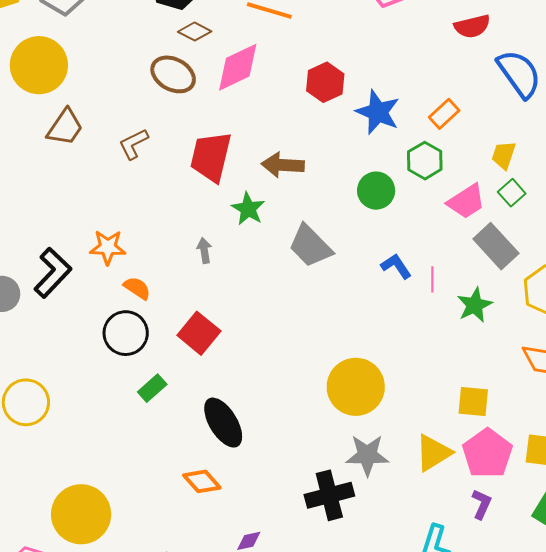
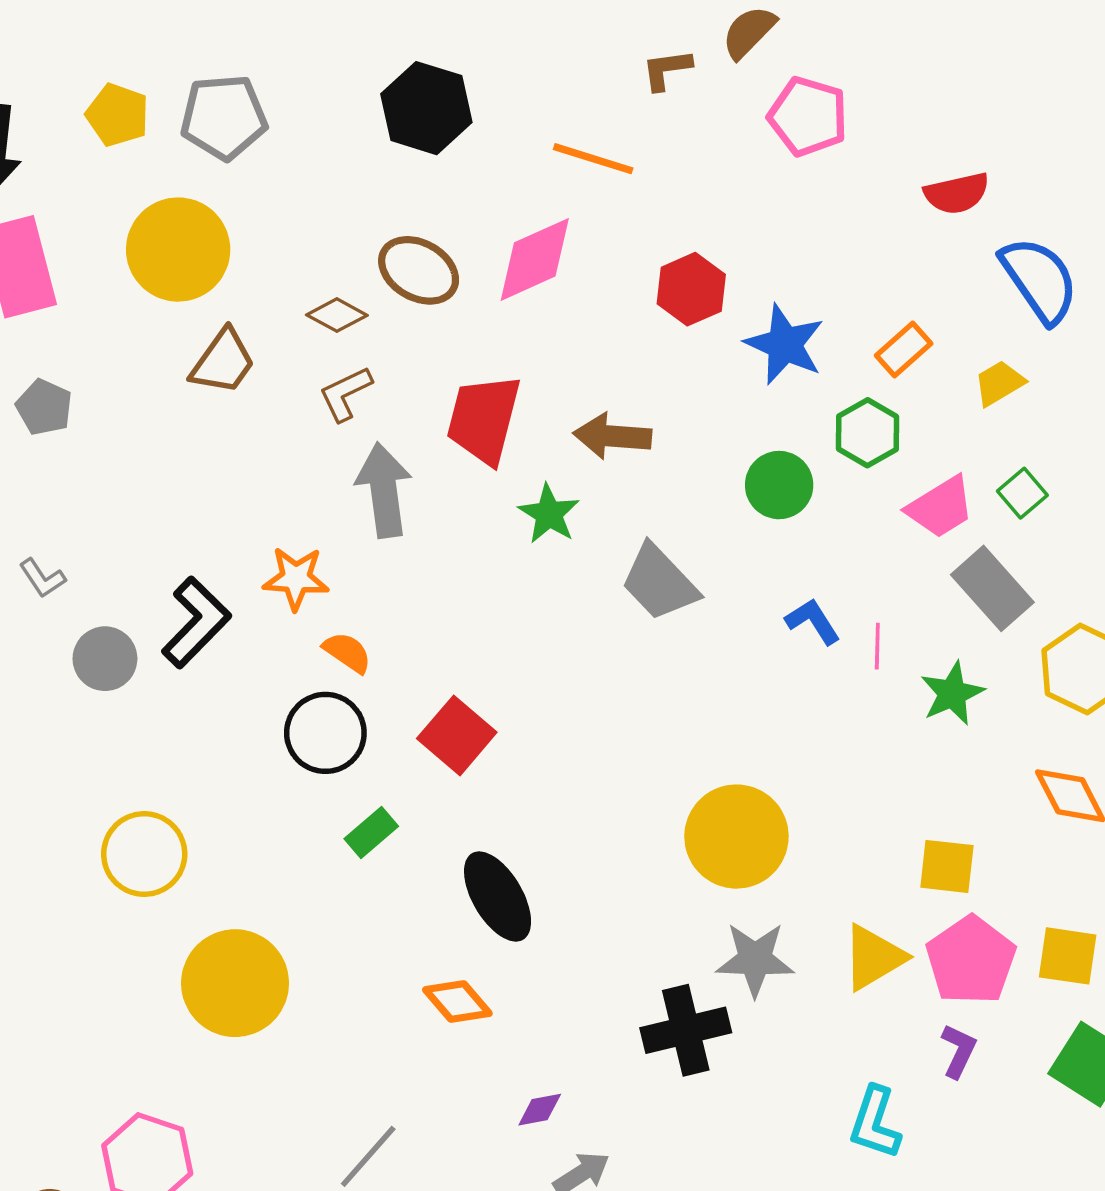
brown diamond: (195, 32) -> (337, 315), moved
yellow trapezoid: (504, 155) -> (999, 383), moved, turned 40
gray arrow: (204, 251) -> (384, 490), moved, size x2.0
yellow circle: (81, 514) -> (235, 983), moved

